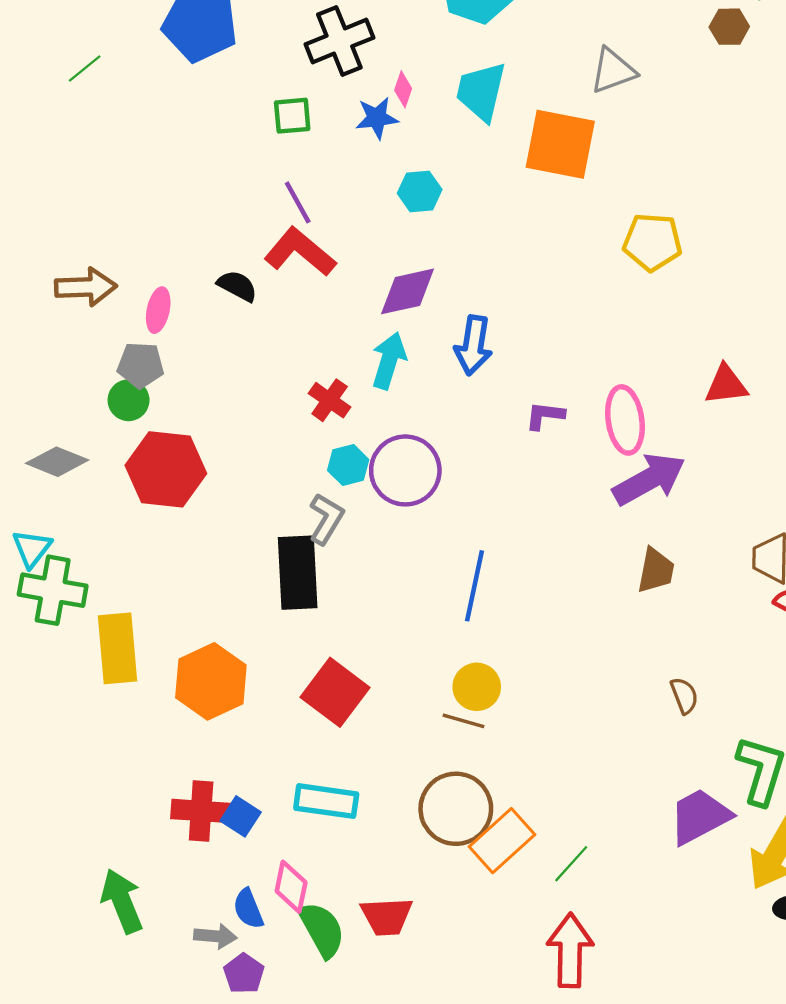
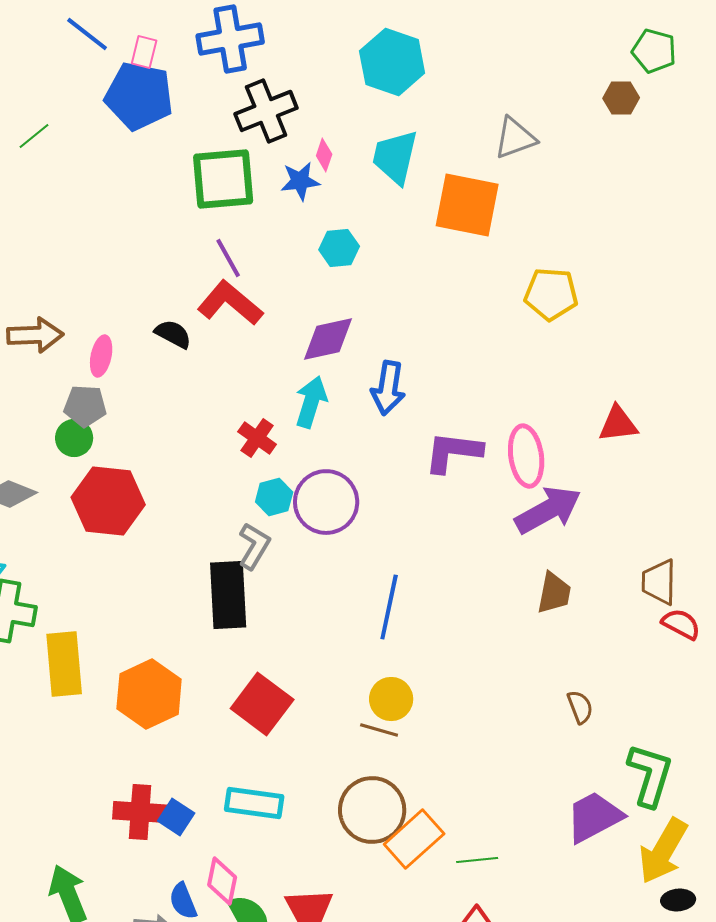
green square: (292, 116) -> (223, 179), size x1.8
purple L-shape: (545, 416) -> (453, 452), size x1.6
green line: (571, 864) -> (477, 860), turned 42

